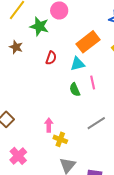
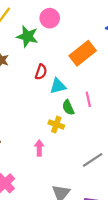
cyan triangle: (78, 64) -> (58, 86), moved
gray line: (96, 123) -> (93, 160), moved
yellow cross: (60, 139) -> (56, 125), moved

